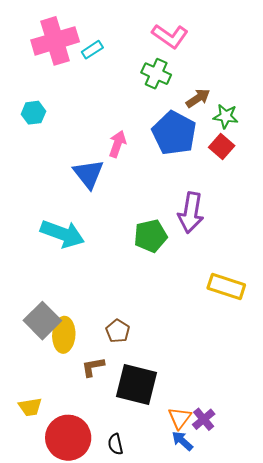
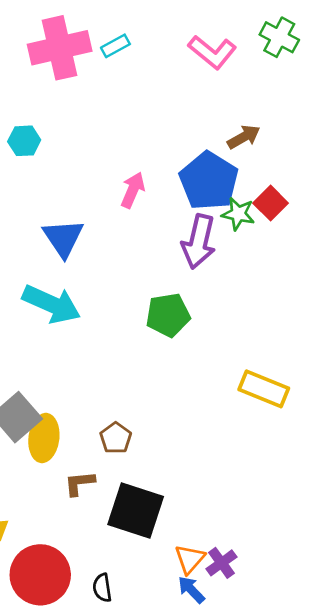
cyan rectangle: (92, 50) -> (115, 46), moved
green cross: (156, 74) -> (279, 37), moved
green star: (226, 116) -> (238, 214), moved
blue triangle: (88, 174) -> (63, 238), moved
purple arrow: (191, 213) -> (199, 242), moved

